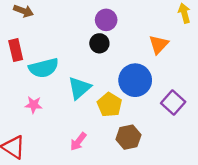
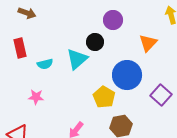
purple circle: (106, 20) -> (113, 20), moved
cyan semicircle: (44, 68) -> (45, 64), size x0.6
cyan triangle: (79, 88) -> (77, 59), moved

